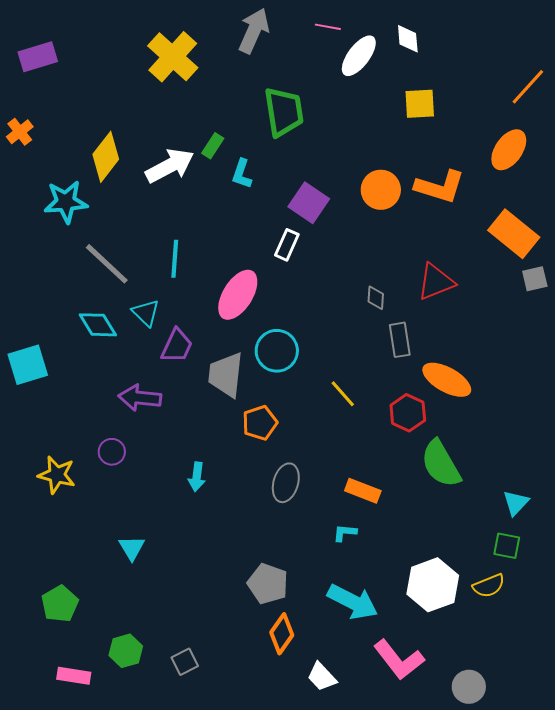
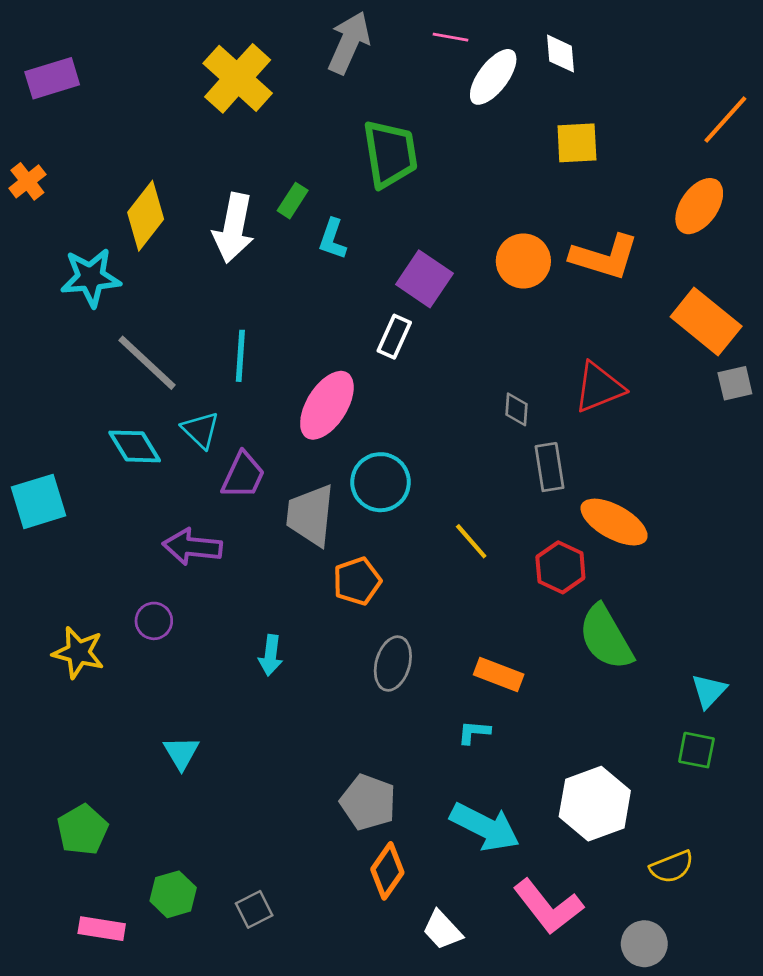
white arrow: (170, 166) -> (234, 228), turned 129
yellow semicircle: (489, 586) -> (672, 867), moved

